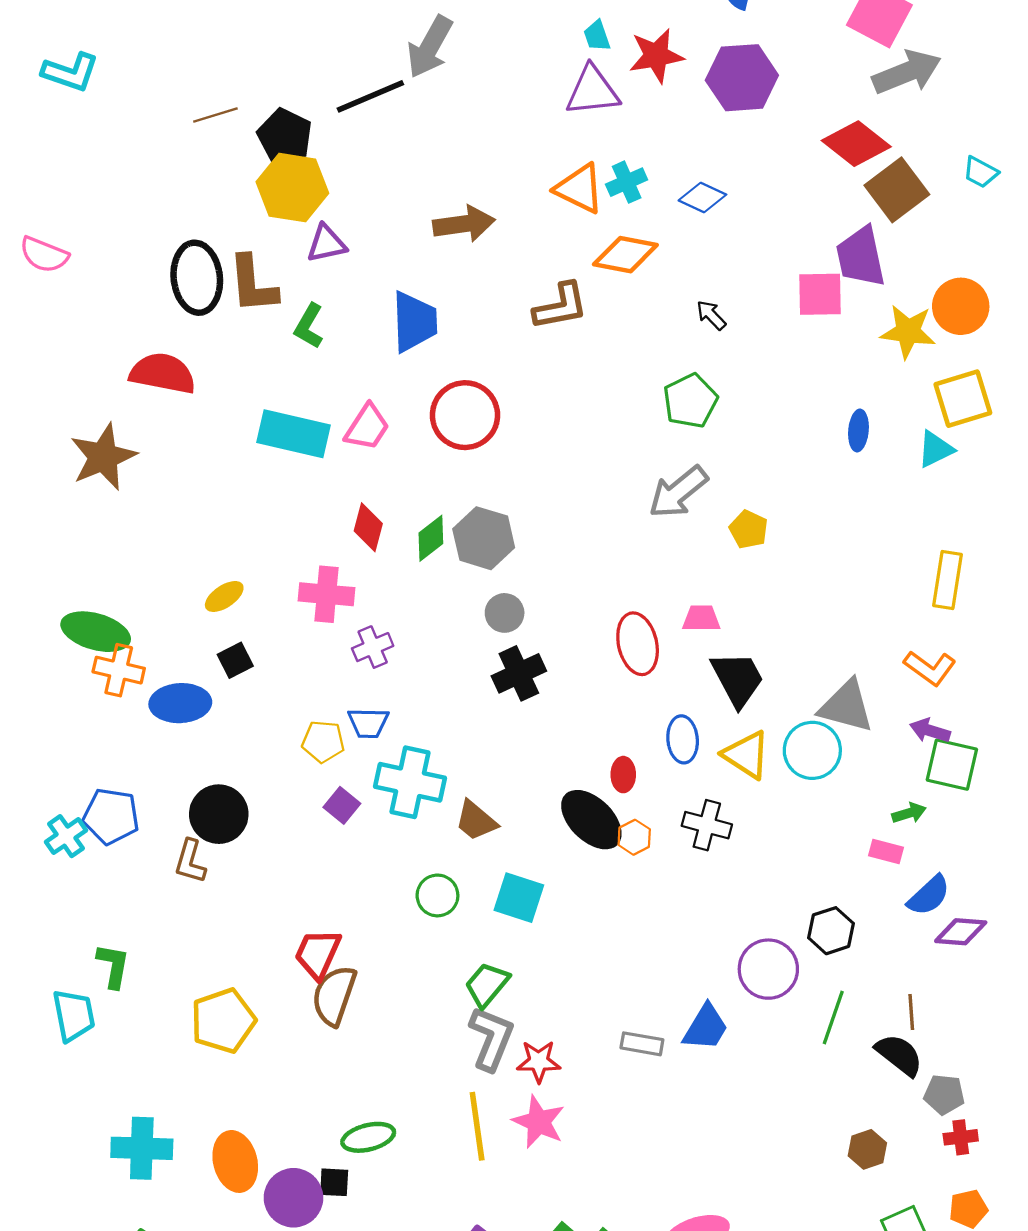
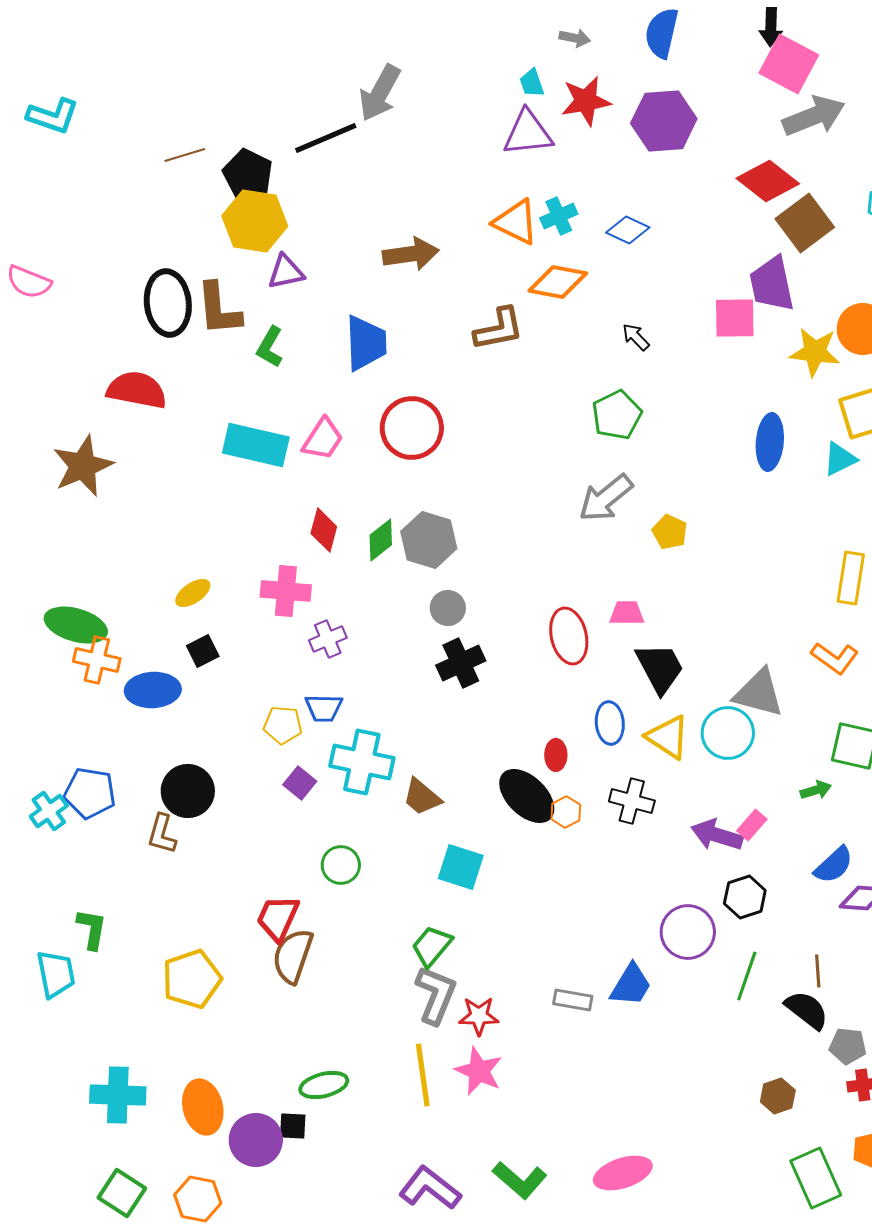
blue ellipse: (858, 431) -> (770, 442), size x1.5
purple arrow: (930, 731) -> (717, 835), moved, size x1.4
pink rectangle: (886, 851) -> (752, 825), moved, turned -64
green circle: (437, 895) -> (341, 865), moved

